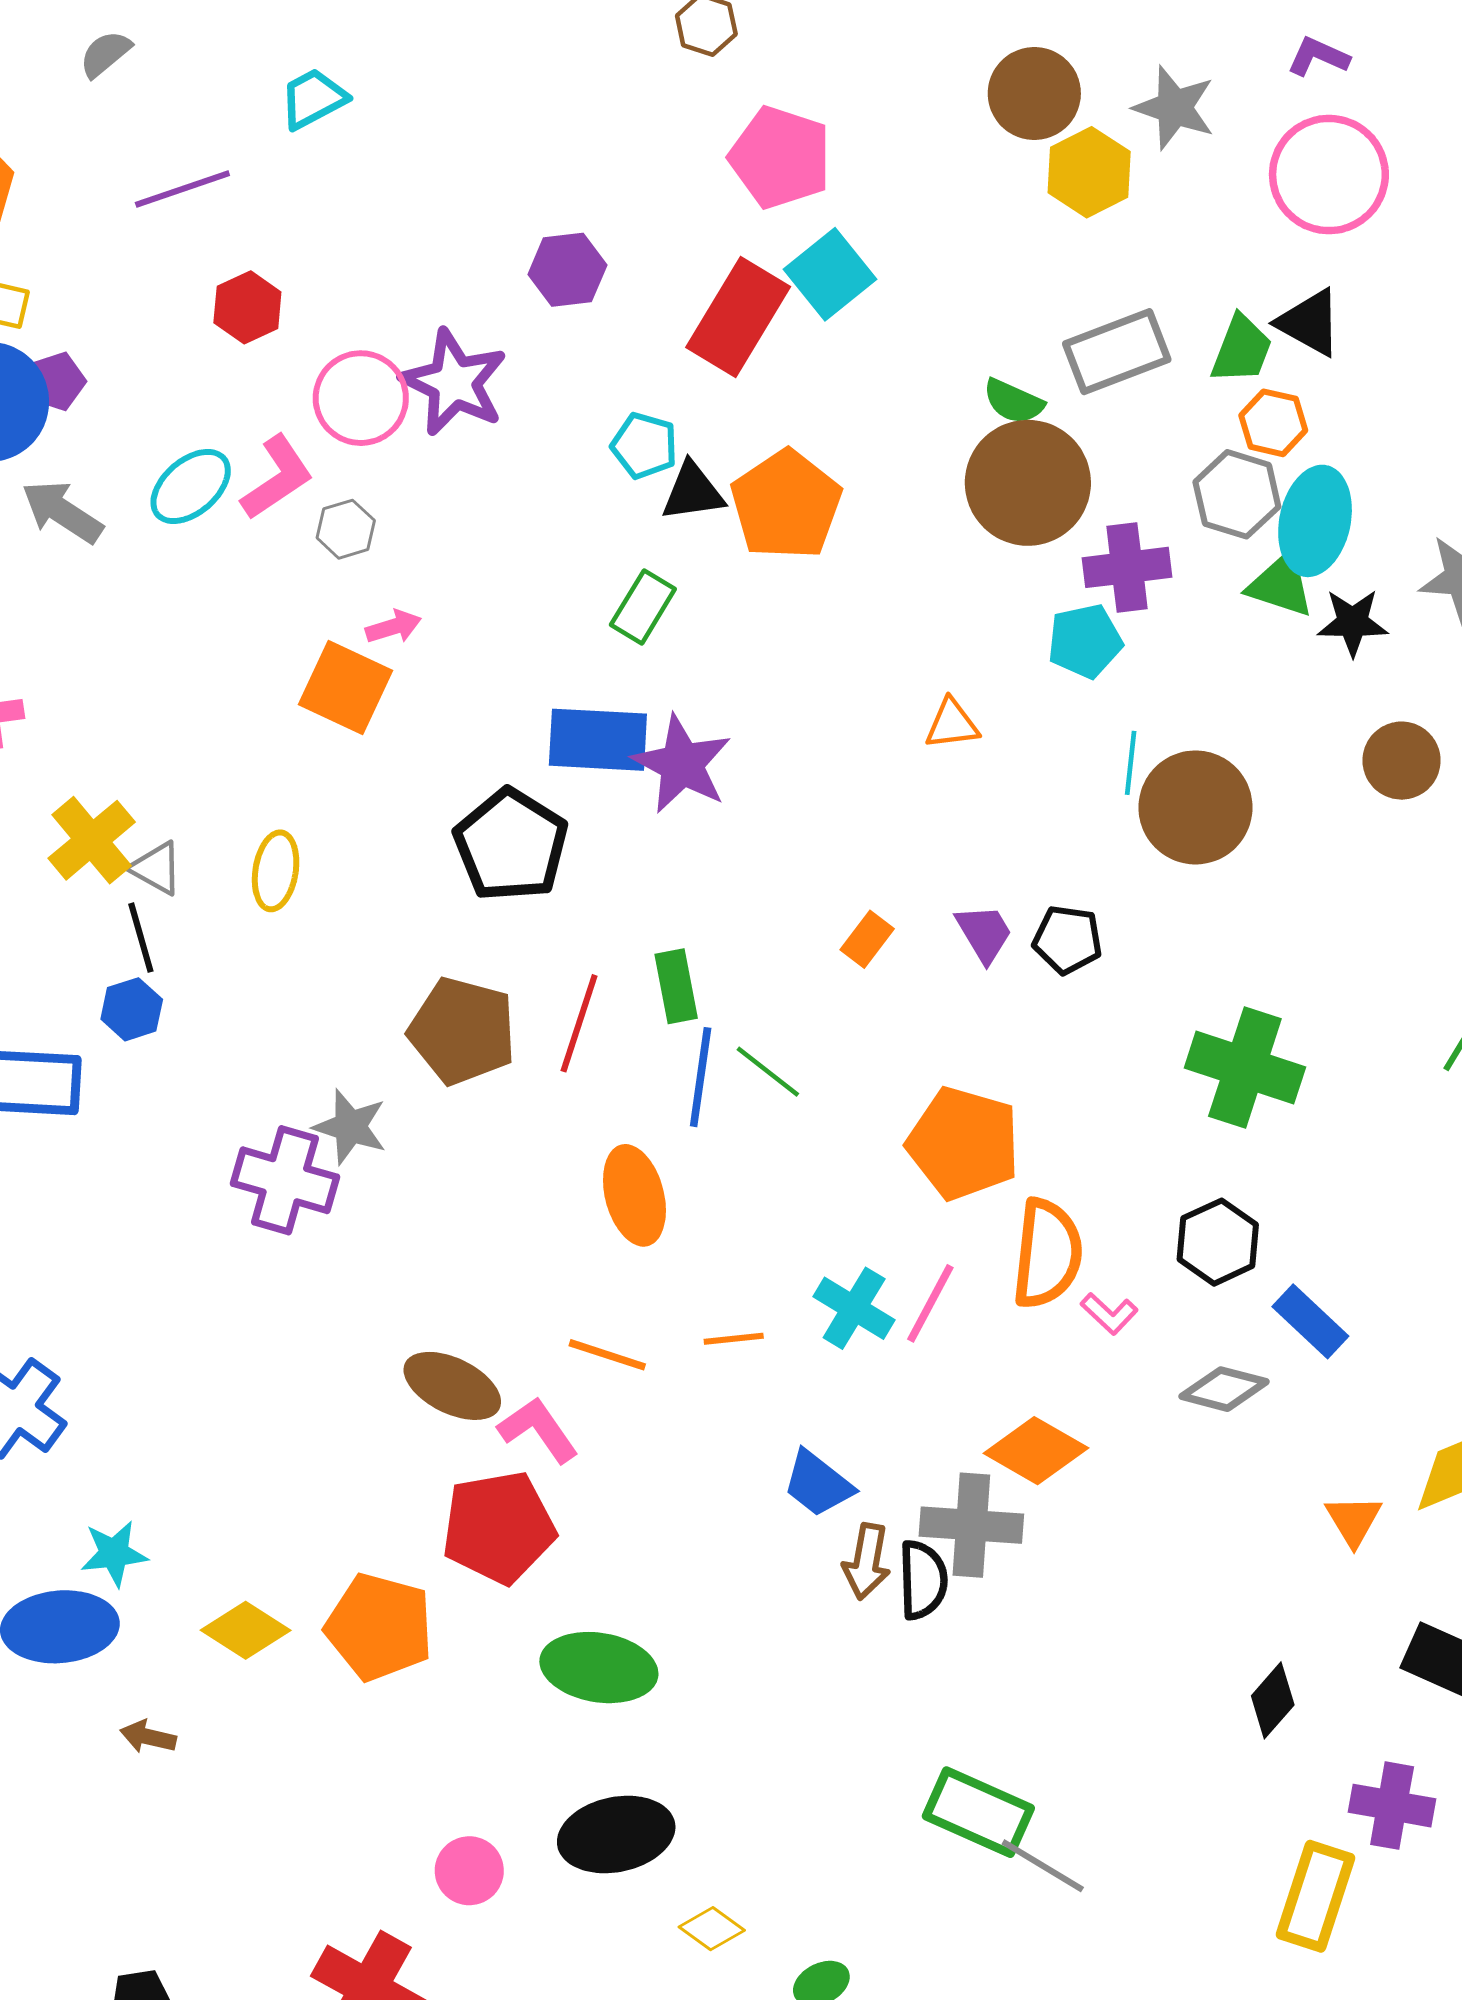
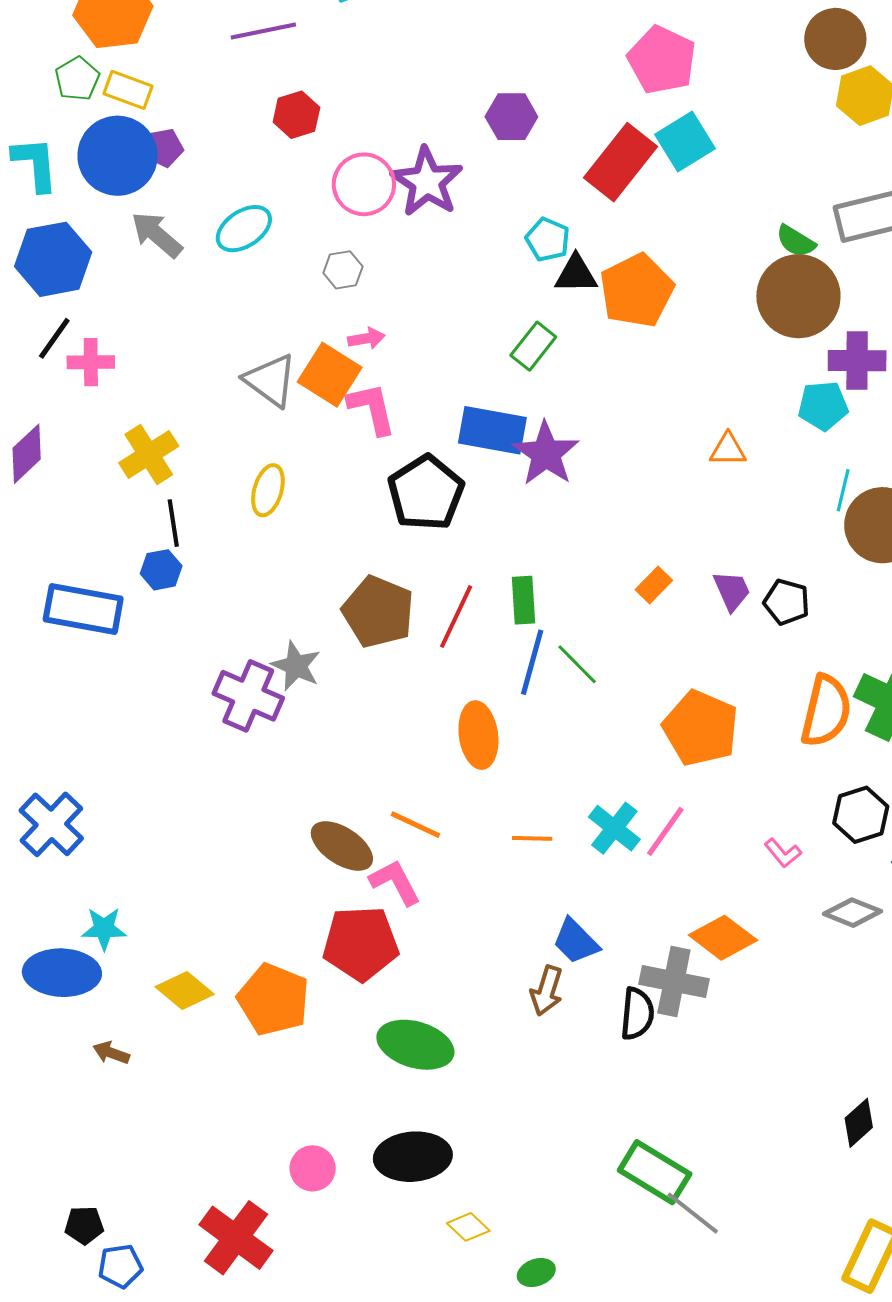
pink L-shape: (277, 478) -> (372, 409), moved, turned -76
gray triangle: (156, 868) -> (270, 380), moved, size x1.5
orange semicircle: (1047, 1254) -> (826, 711), moved
orange line: (607, 1355) -> (415, 825), moved
brown arrow: (867, 1562) -> (547, 991), moved

